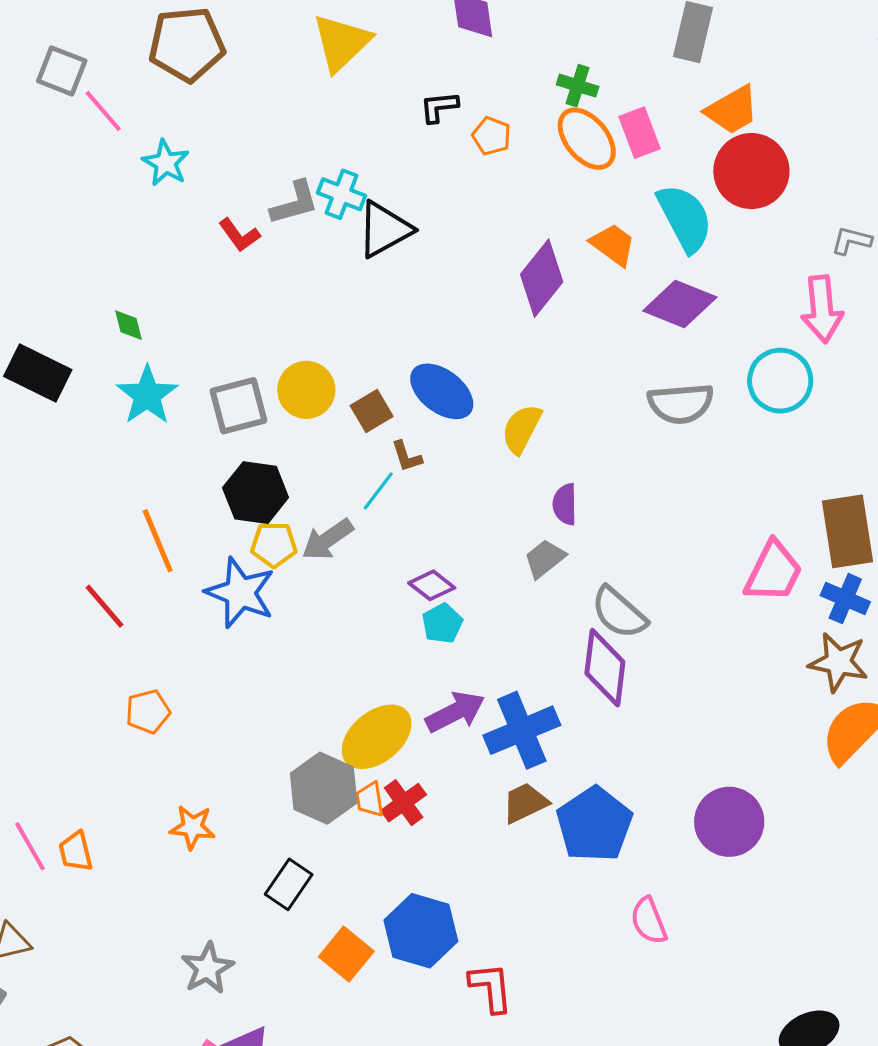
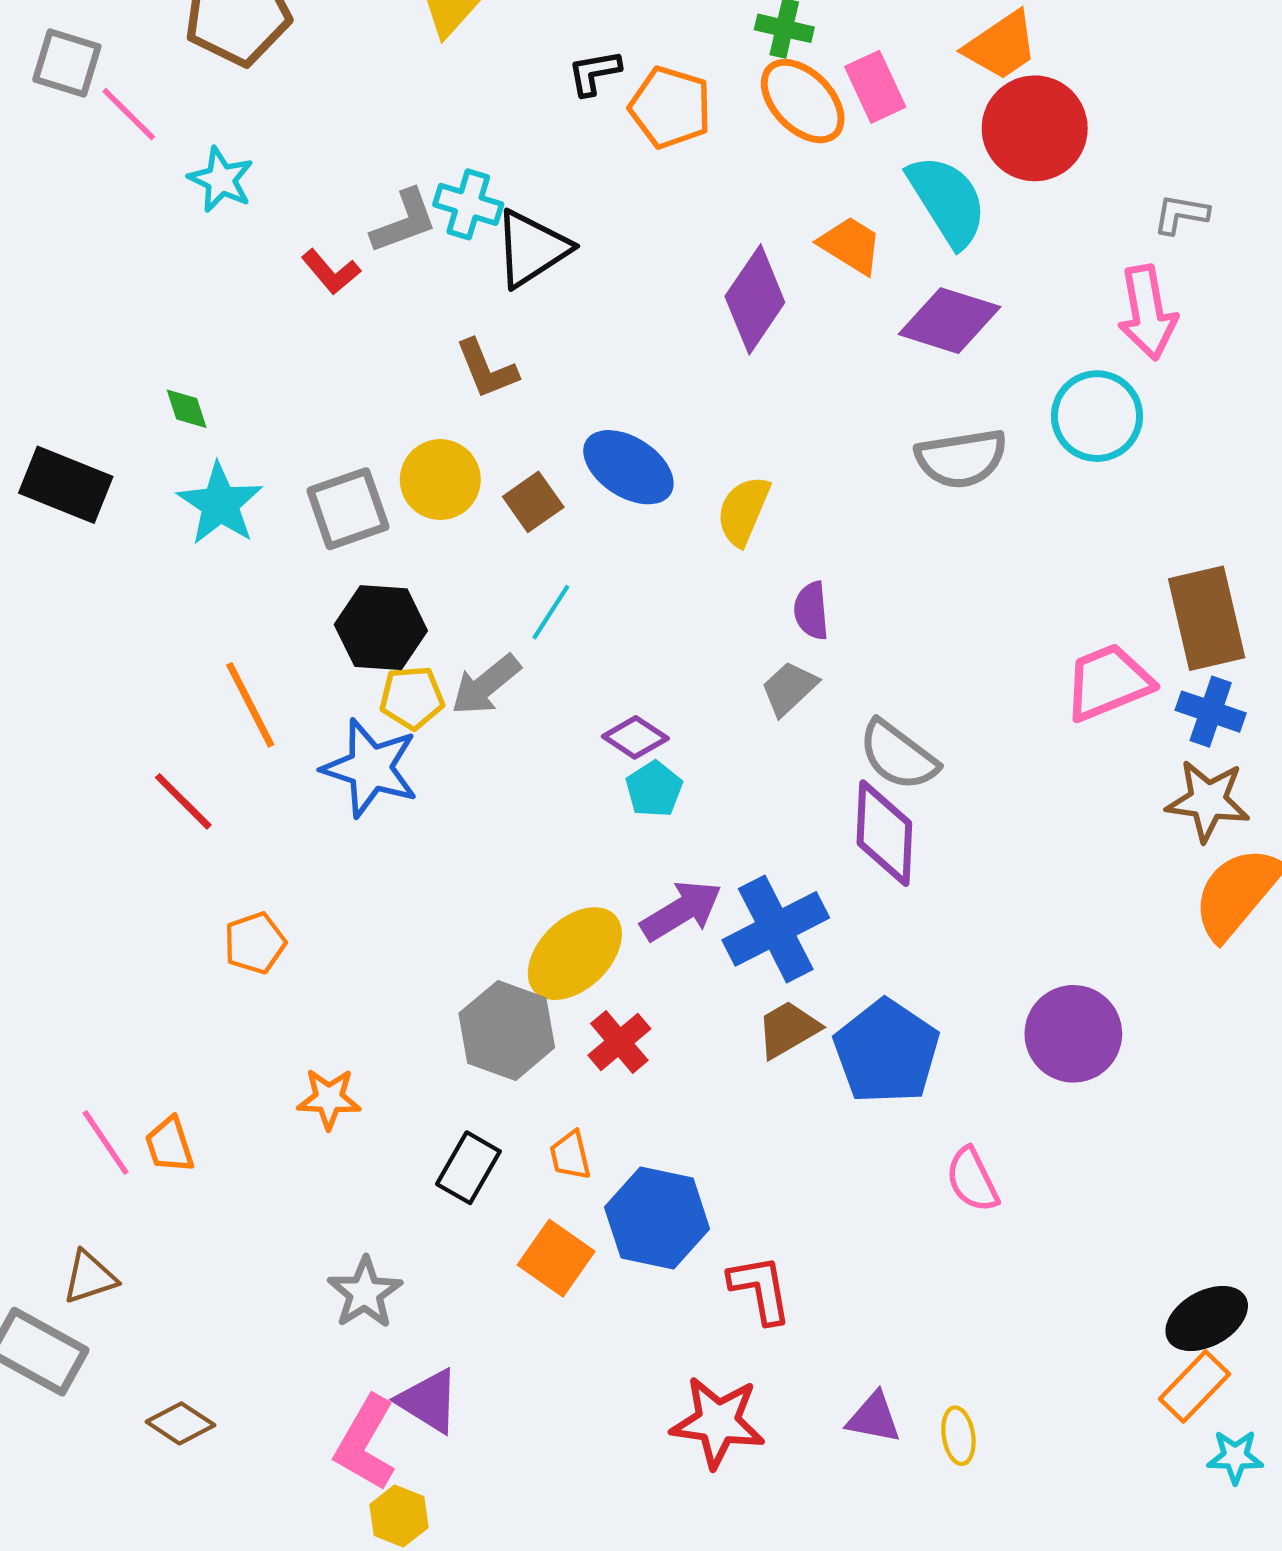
orange pentagon: (492, 136) -> (670, 107), size x1.5
brown L-shape: (407, 456) -> (487, 369), moved, size x1.4
pink trapezoid: (773, 572) -> (1108, 682), turned -134
orange trapezoid: (370, 799) -> (570, 1155), moved

